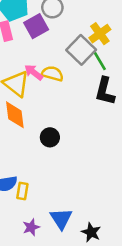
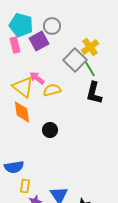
yellow semicircle: (52, 74) -> (52, 90), moved, turned -30
yellow rectangle: (22, 191) -> (25, 186), moved

